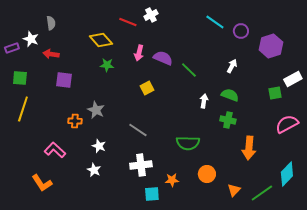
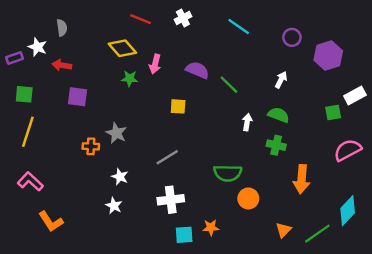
red line: (128, 22) -> (141, 19), moved
cyan line: (215, 22) -> (239, 26), moved
pink arrow: (139, 53) -> (155, 64), moved
yellow square: (147, 88) -> (178, 106), turned 32
gray line: (138, 130) -> (167, 157), turned -66
pink L-shape: (55, 150) -> (30, 182), moved
orange circle: (207, 174) -> (248, 198), moved
orange star: (172, 180) -> (211, 228), moved

